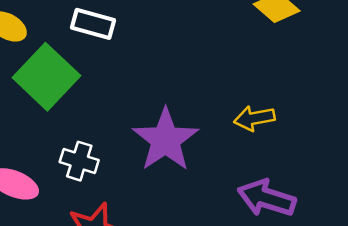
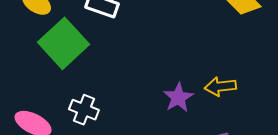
purple star: (165, 140) -> (178, 98), moved, size x0.6

